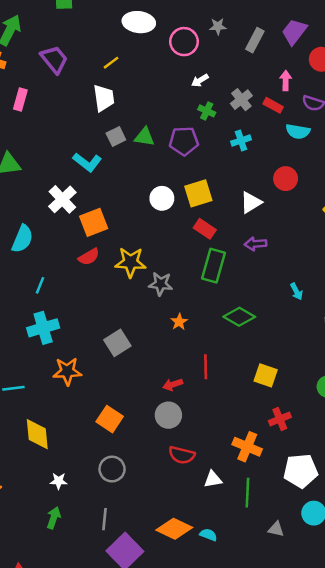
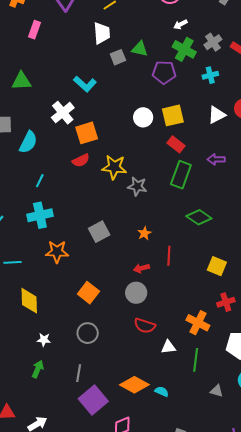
green cross: (207, 111) -> (184, 49), size x1.6
gray square: (116, 137) -> (118, 57), moved
green triangle: (144, 137) -> (140, 49), moved
white triangle: (251, 202) -> (217, 115), moved
orange star: (179, 322) -> (144, 233), moved

